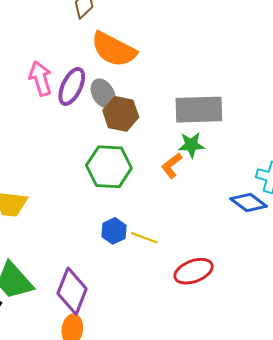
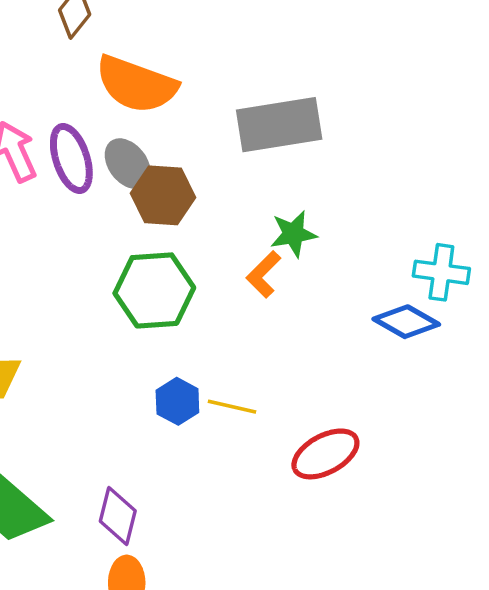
purple ellipse: (72, 86) -> (71, 158), turned -36
gray rectangle: (199, 110) -> (279, 125), moved
purple diamond: (72, 291) -> (118, 516), size x0.7

